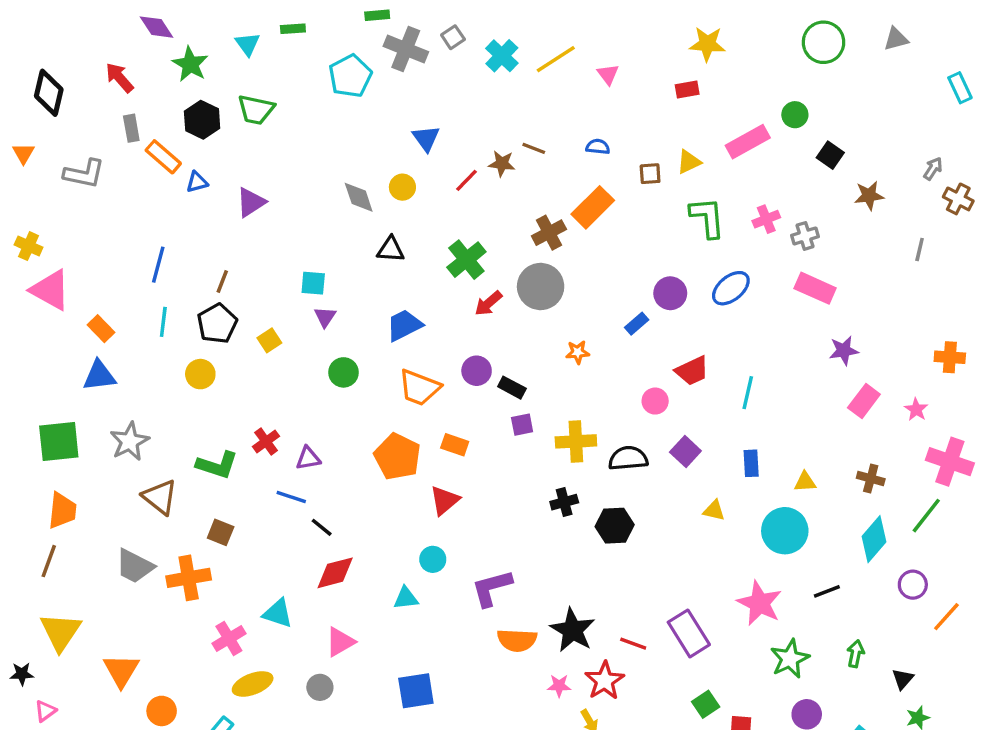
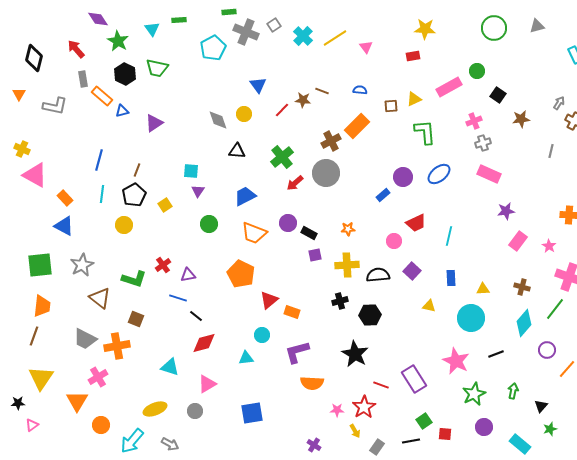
pink cross: (766, 219) -> (474, 121), moved
orange star: (578, 352) -> (348, 229), moved
blue triangle: (99, 376) -> (64, 226), turned 35
orange rectangle: (455, 445) -> (292, 312), moved
black star: (573, 630) -> (355, 354), moved
pink cross: (229, 639) -> (98, 377), moved

